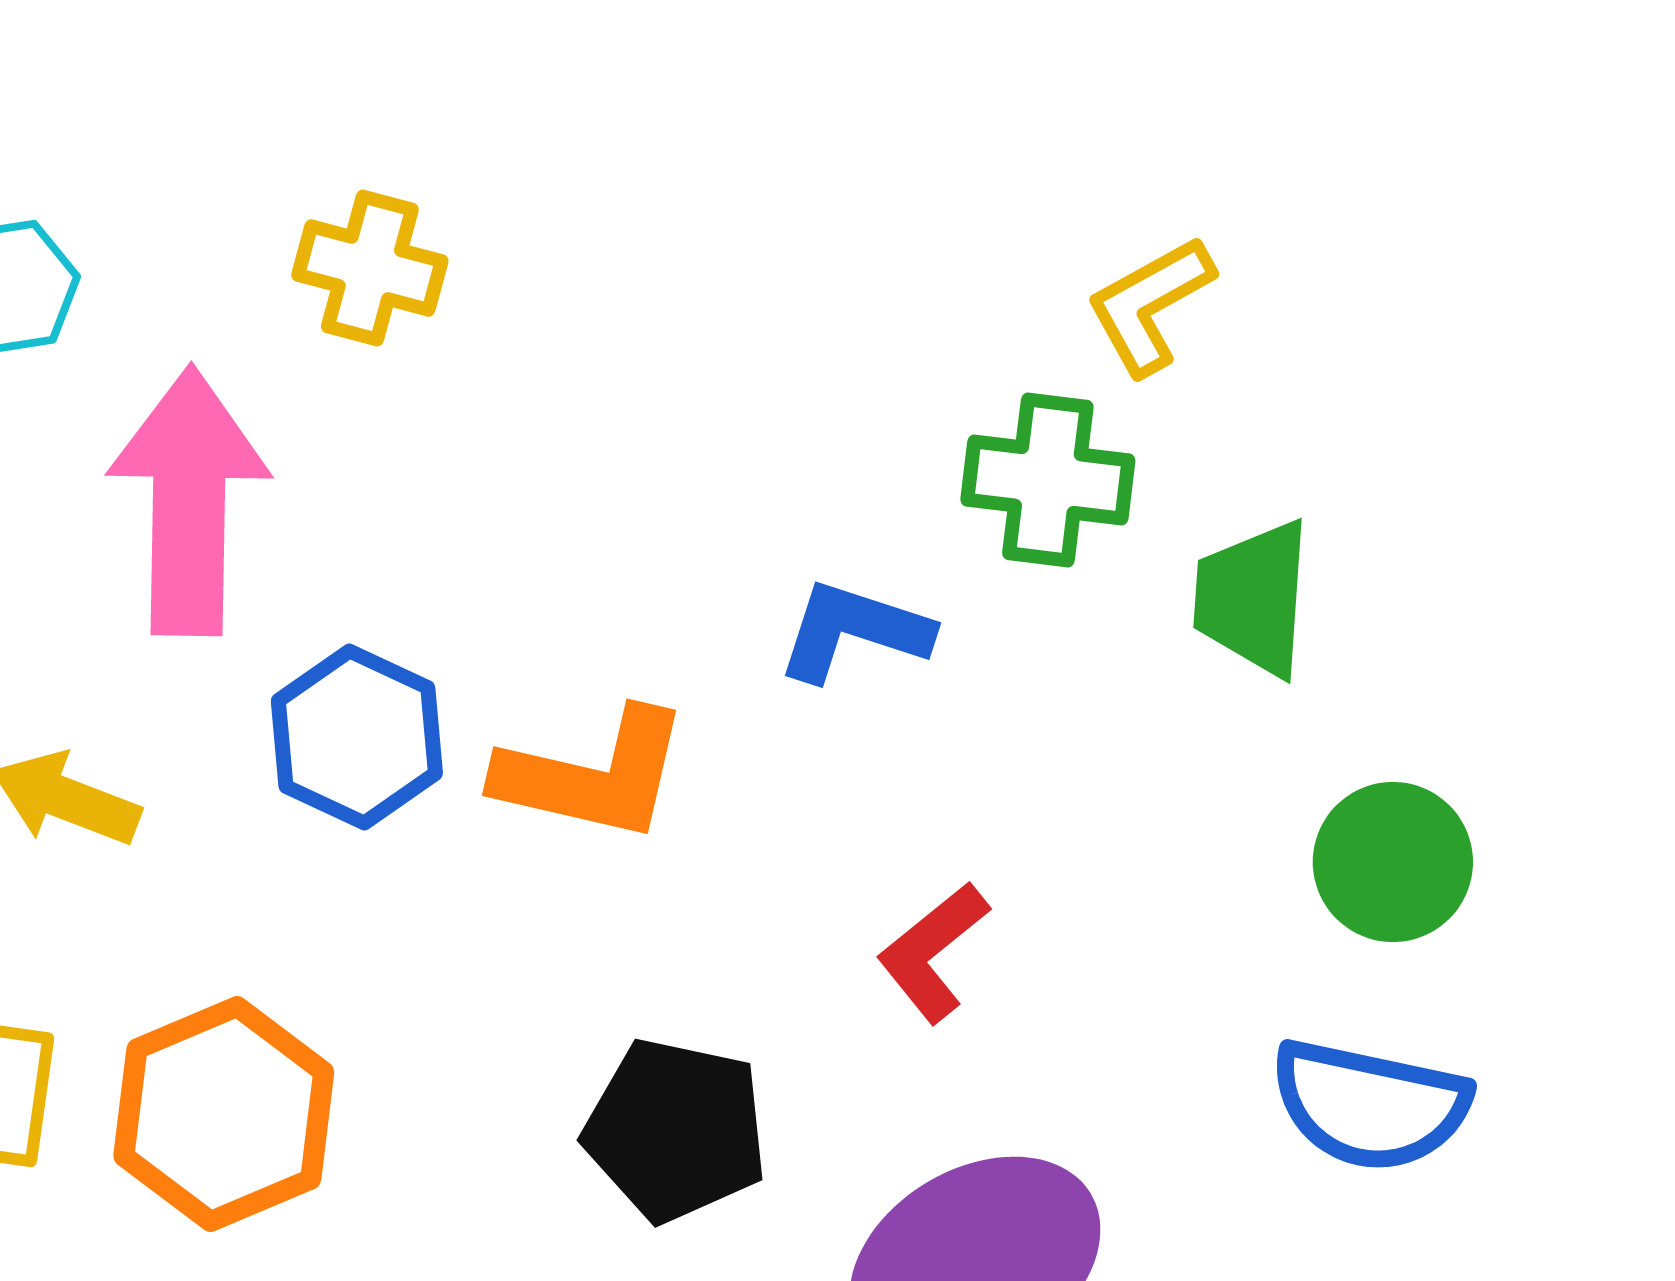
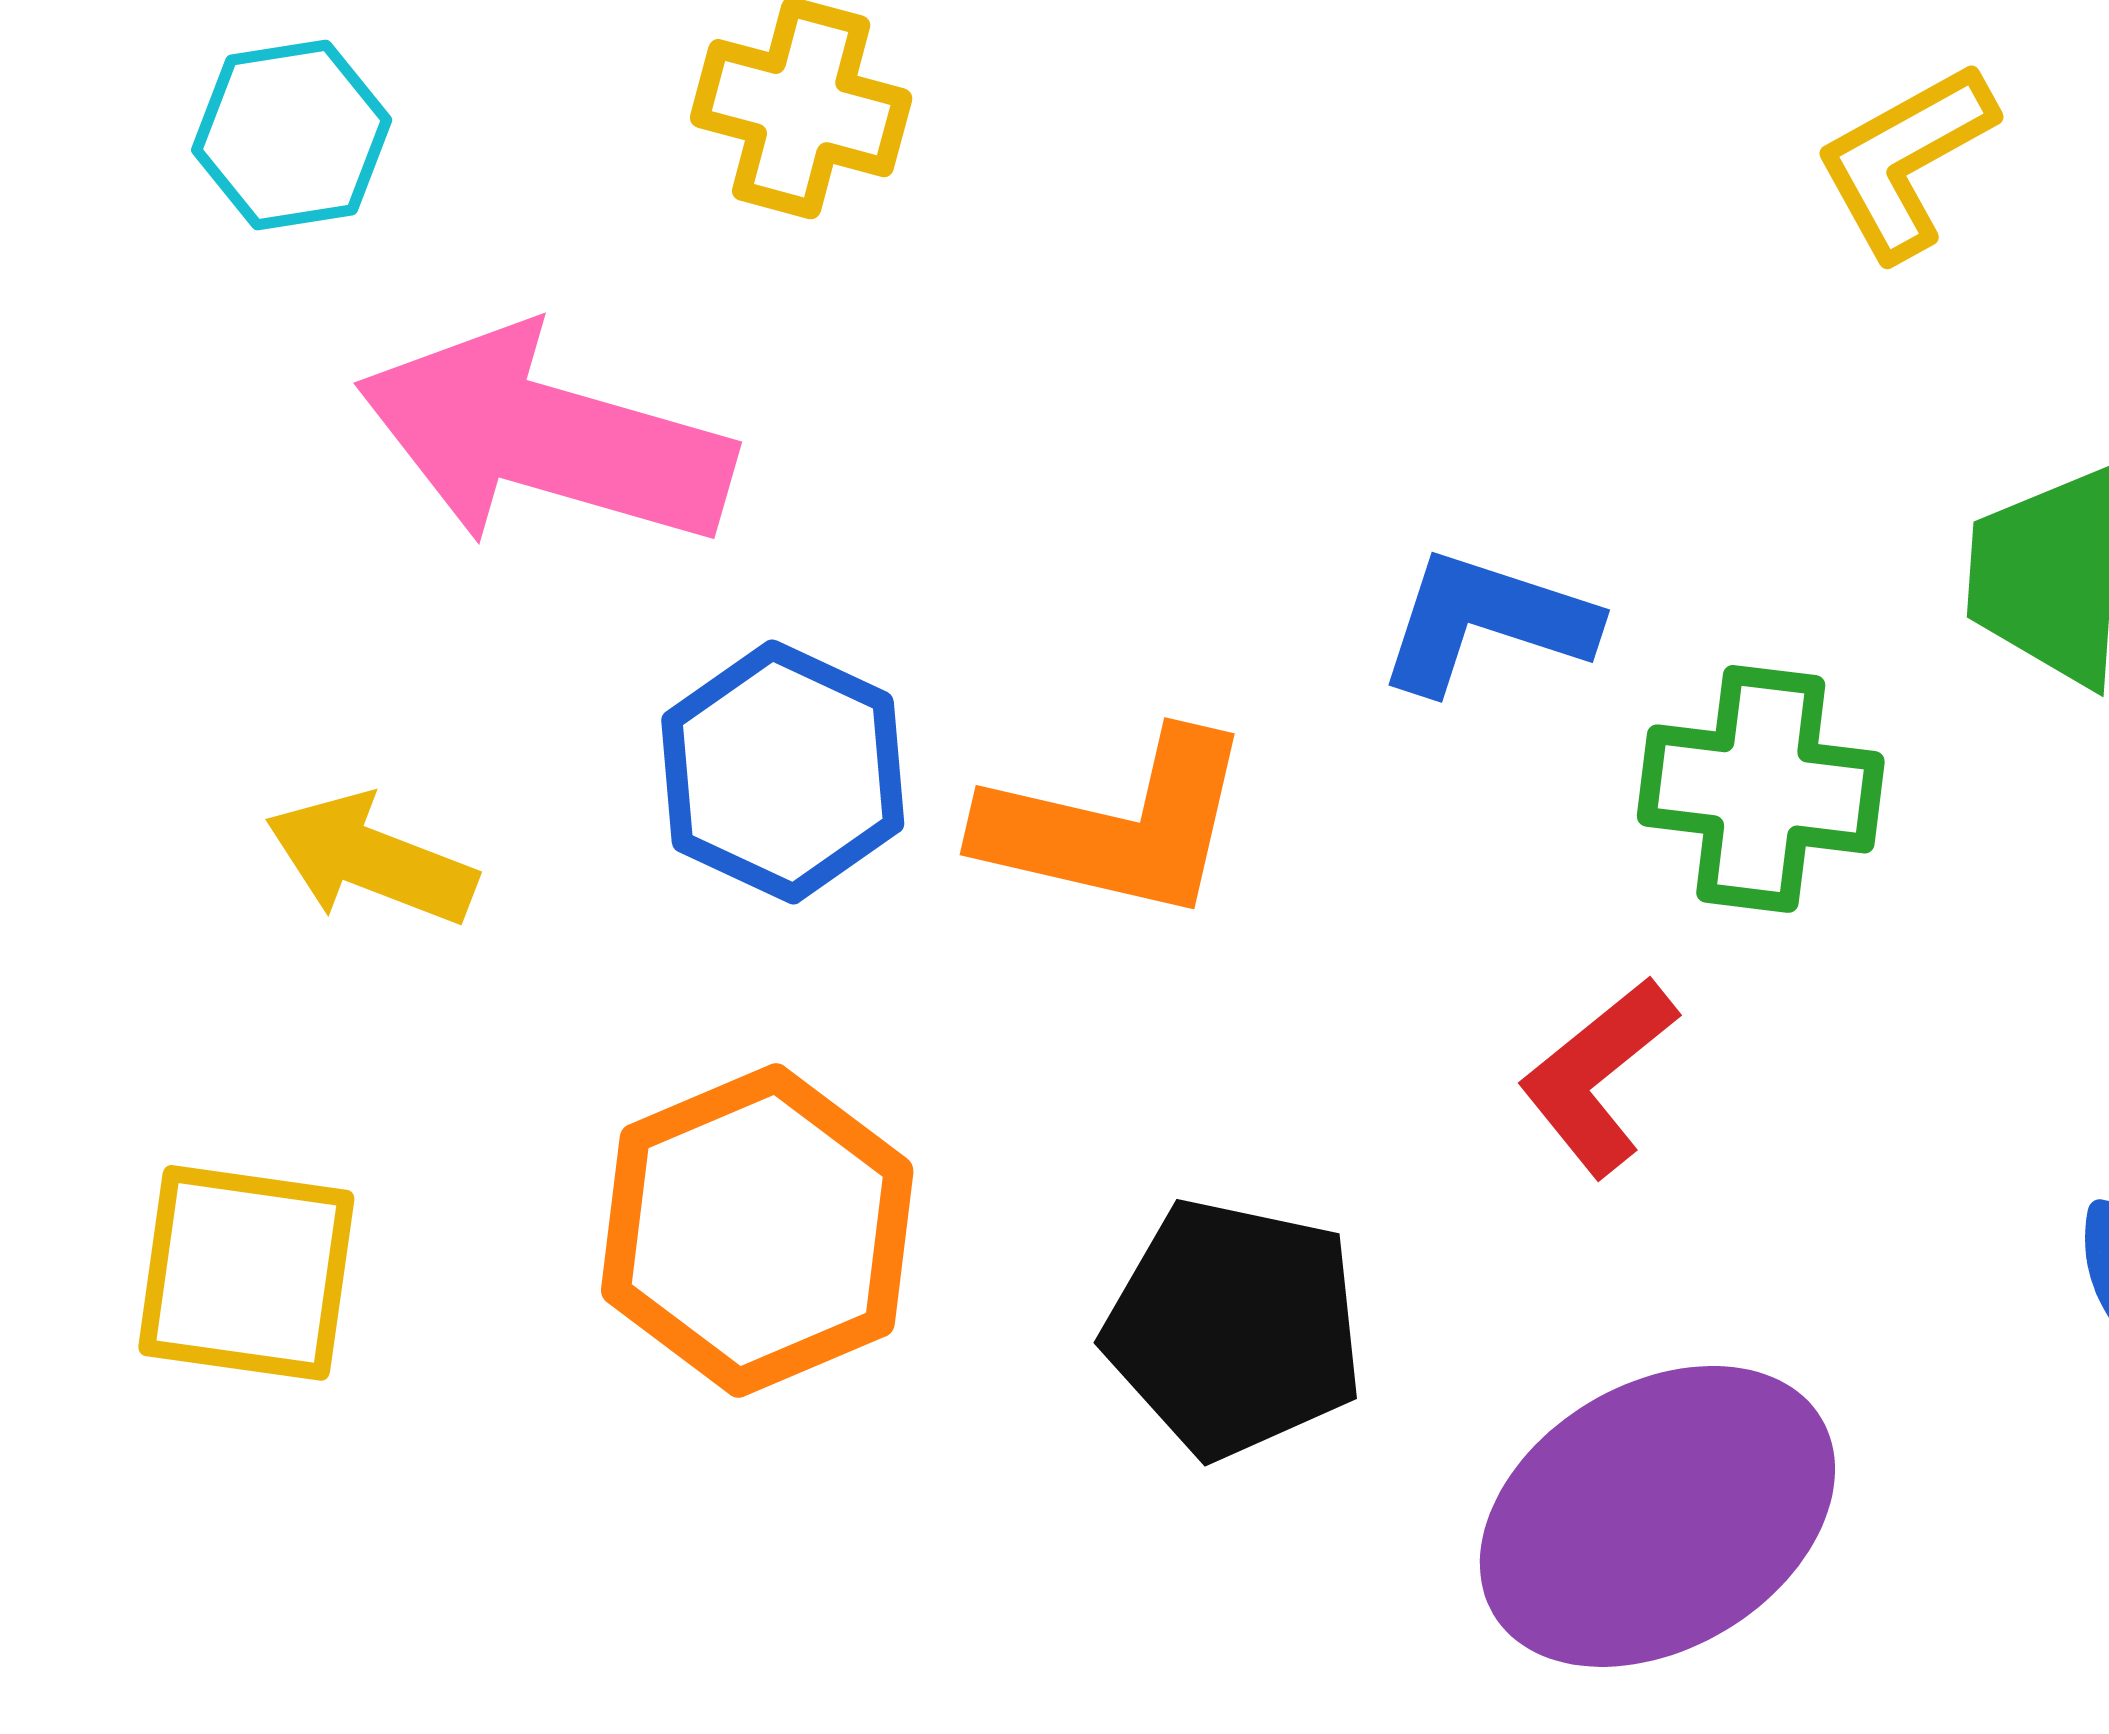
green cross: (1048, 480) -> (1761, 789), moved
pink arrow: (189, 501) -> (545, 438), turned -75
orange hexagon: (224, 1114) -> (757, 1231), moved

